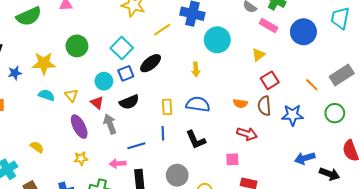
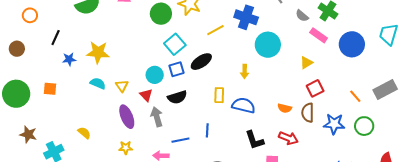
green circle: (77, 46) -> (161, 14), moved
yellow rectangle: (167, 107) -> (219, 95), moved
green circle: (335, 113) -> (364, 126), moved
black L-shape: (196, 140) -> (254, 140), moved

